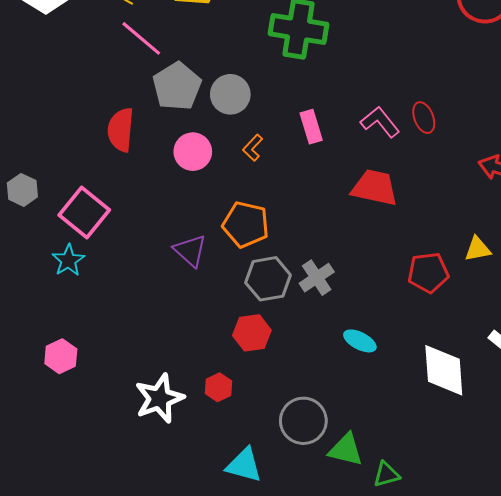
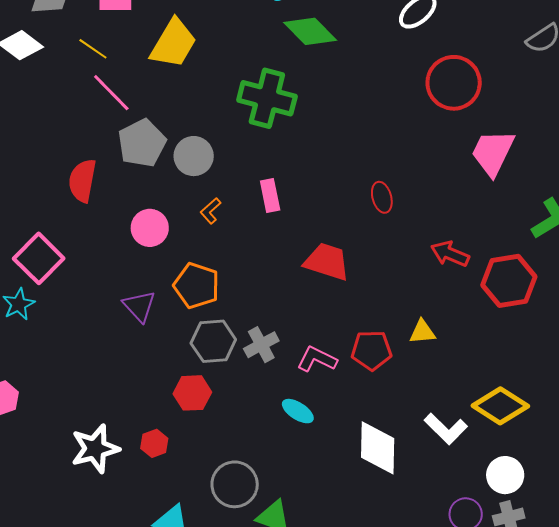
pink L-shape: (380, 122) -> (317, 359), moved, turned -30
pink circle: (193, 152) -> (150, 228), moved

